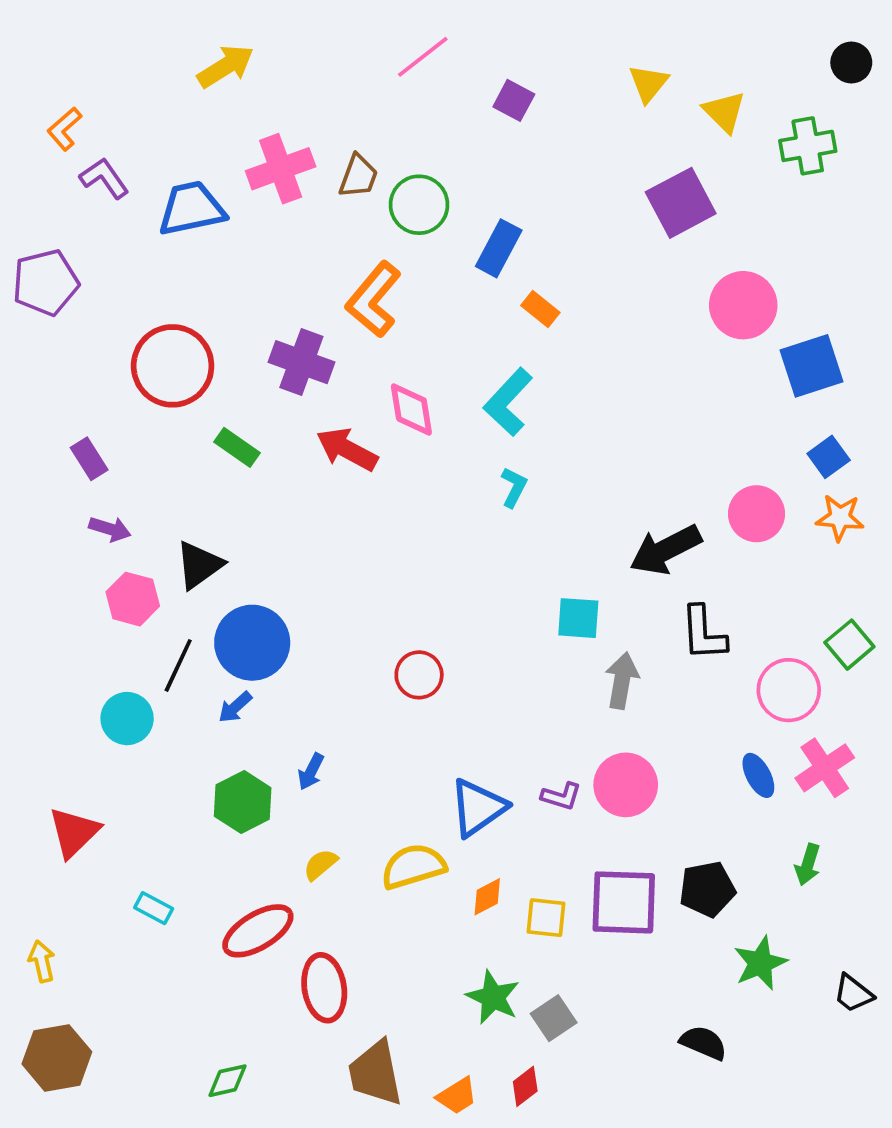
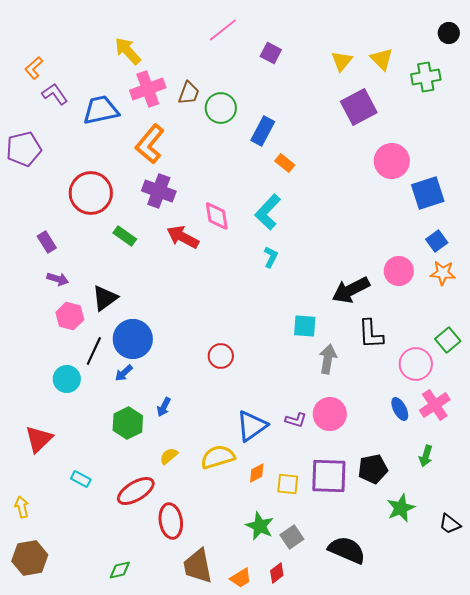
yellow arrow: (226, 66) -> (128, 51), moved, turned -100
yellow triangle: (648, 83) -> (342, 61), moved
orange L-shape: (374, 300) -> (150, 144), moved
black semicircle: (703, 1043) -> (347, 550), moved, size x1.5

